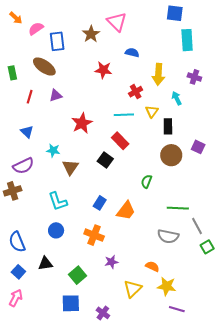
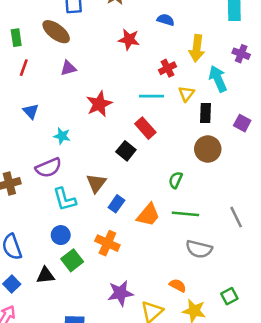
red line: (30, 97) -> (24, 68), moved
cyan arrow: (177, 98) -> (218, 79), size x1.5
purple square: (198, 147) -> (242, 123), moved
purple semicircle: (23, 166) -> (48, 168), moved
brown triangle: (70, 167) -> (96, 183), moved
green line: (178, 208) -> (185, 214), moved
gray line: (197, 226) -> (236, 217), moved
green square: (207, 247) -> (229, 296), moved
purple star: (111, 262) -> (120, 293), moved, size x1.5
green square: (77, 275) -> (72, 260), moved

